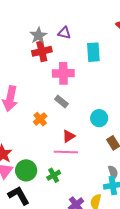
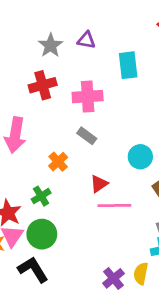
red cross: (42, 51) -> (43, 85), moved
pink line: (66, 152) -> (114, 205), moved
green cross: (54, 175) -> (41, 196), moved

